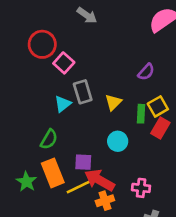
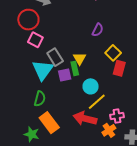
red circle: (42, 44) -> (28, 20), moved
cyan triangle: (63, 104) -> (43, 70), size x1.6
green rectangle: (141, 114) -> (75, 68), moved
purple square: (83, 162) -> (65, 75), moved
yellow line: (79, 187) -> (97, 102), moved
orange cross: (105, 201) -> (109, 130), moved

